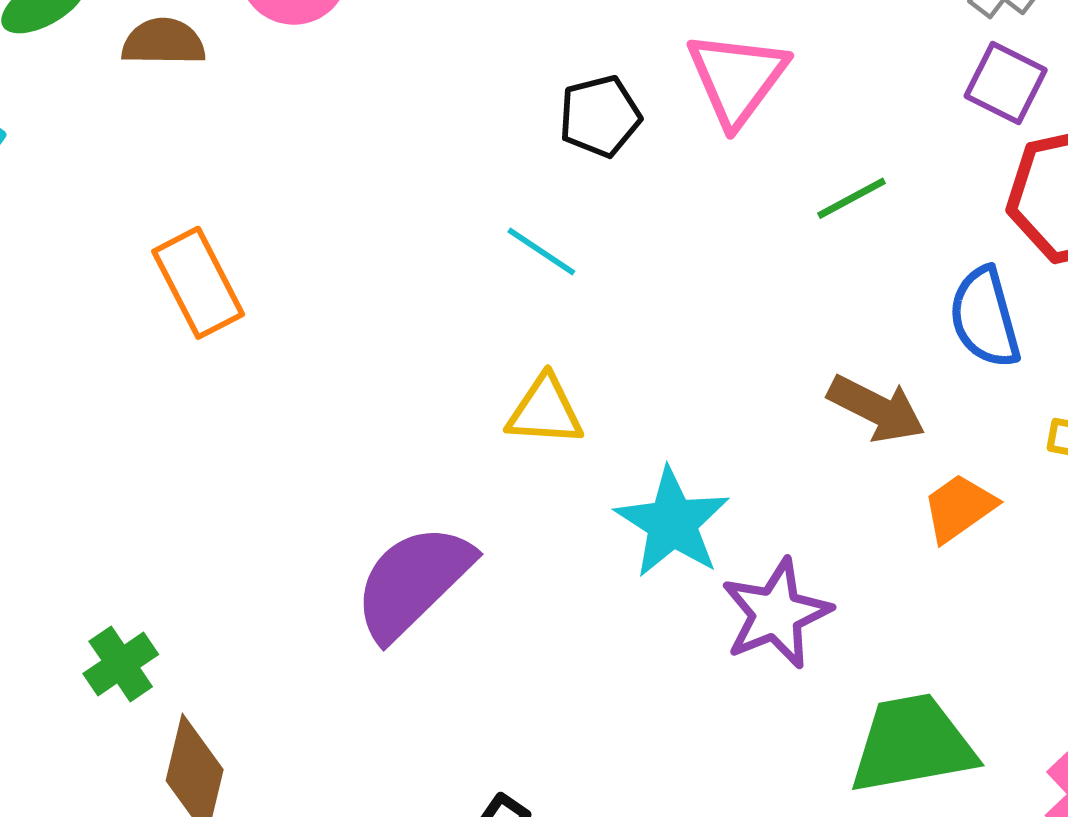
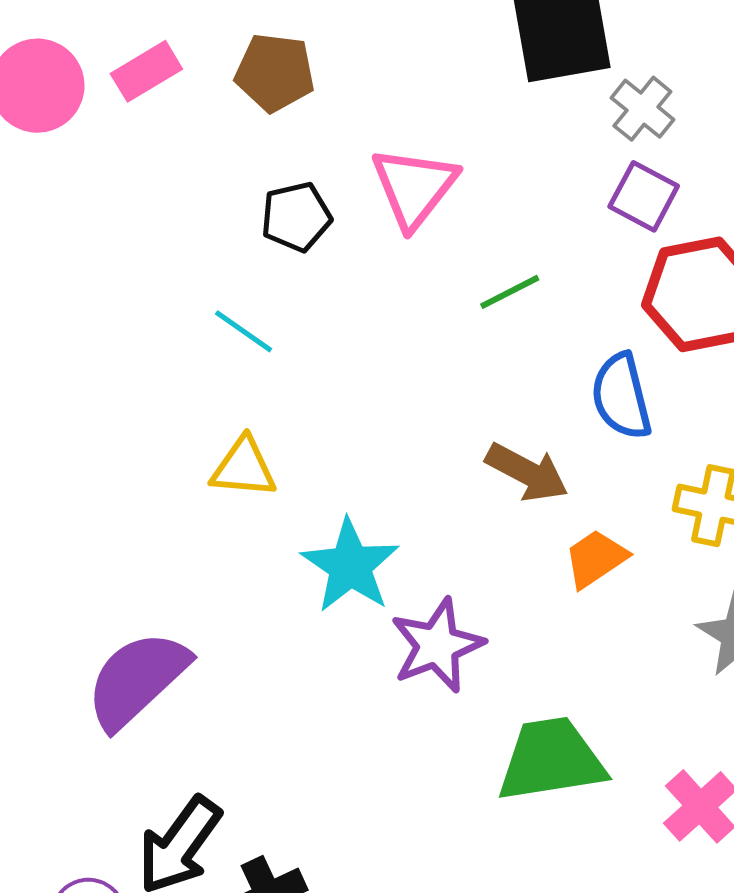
purple semicircle: (413, 582) -> (137, 680), moved

